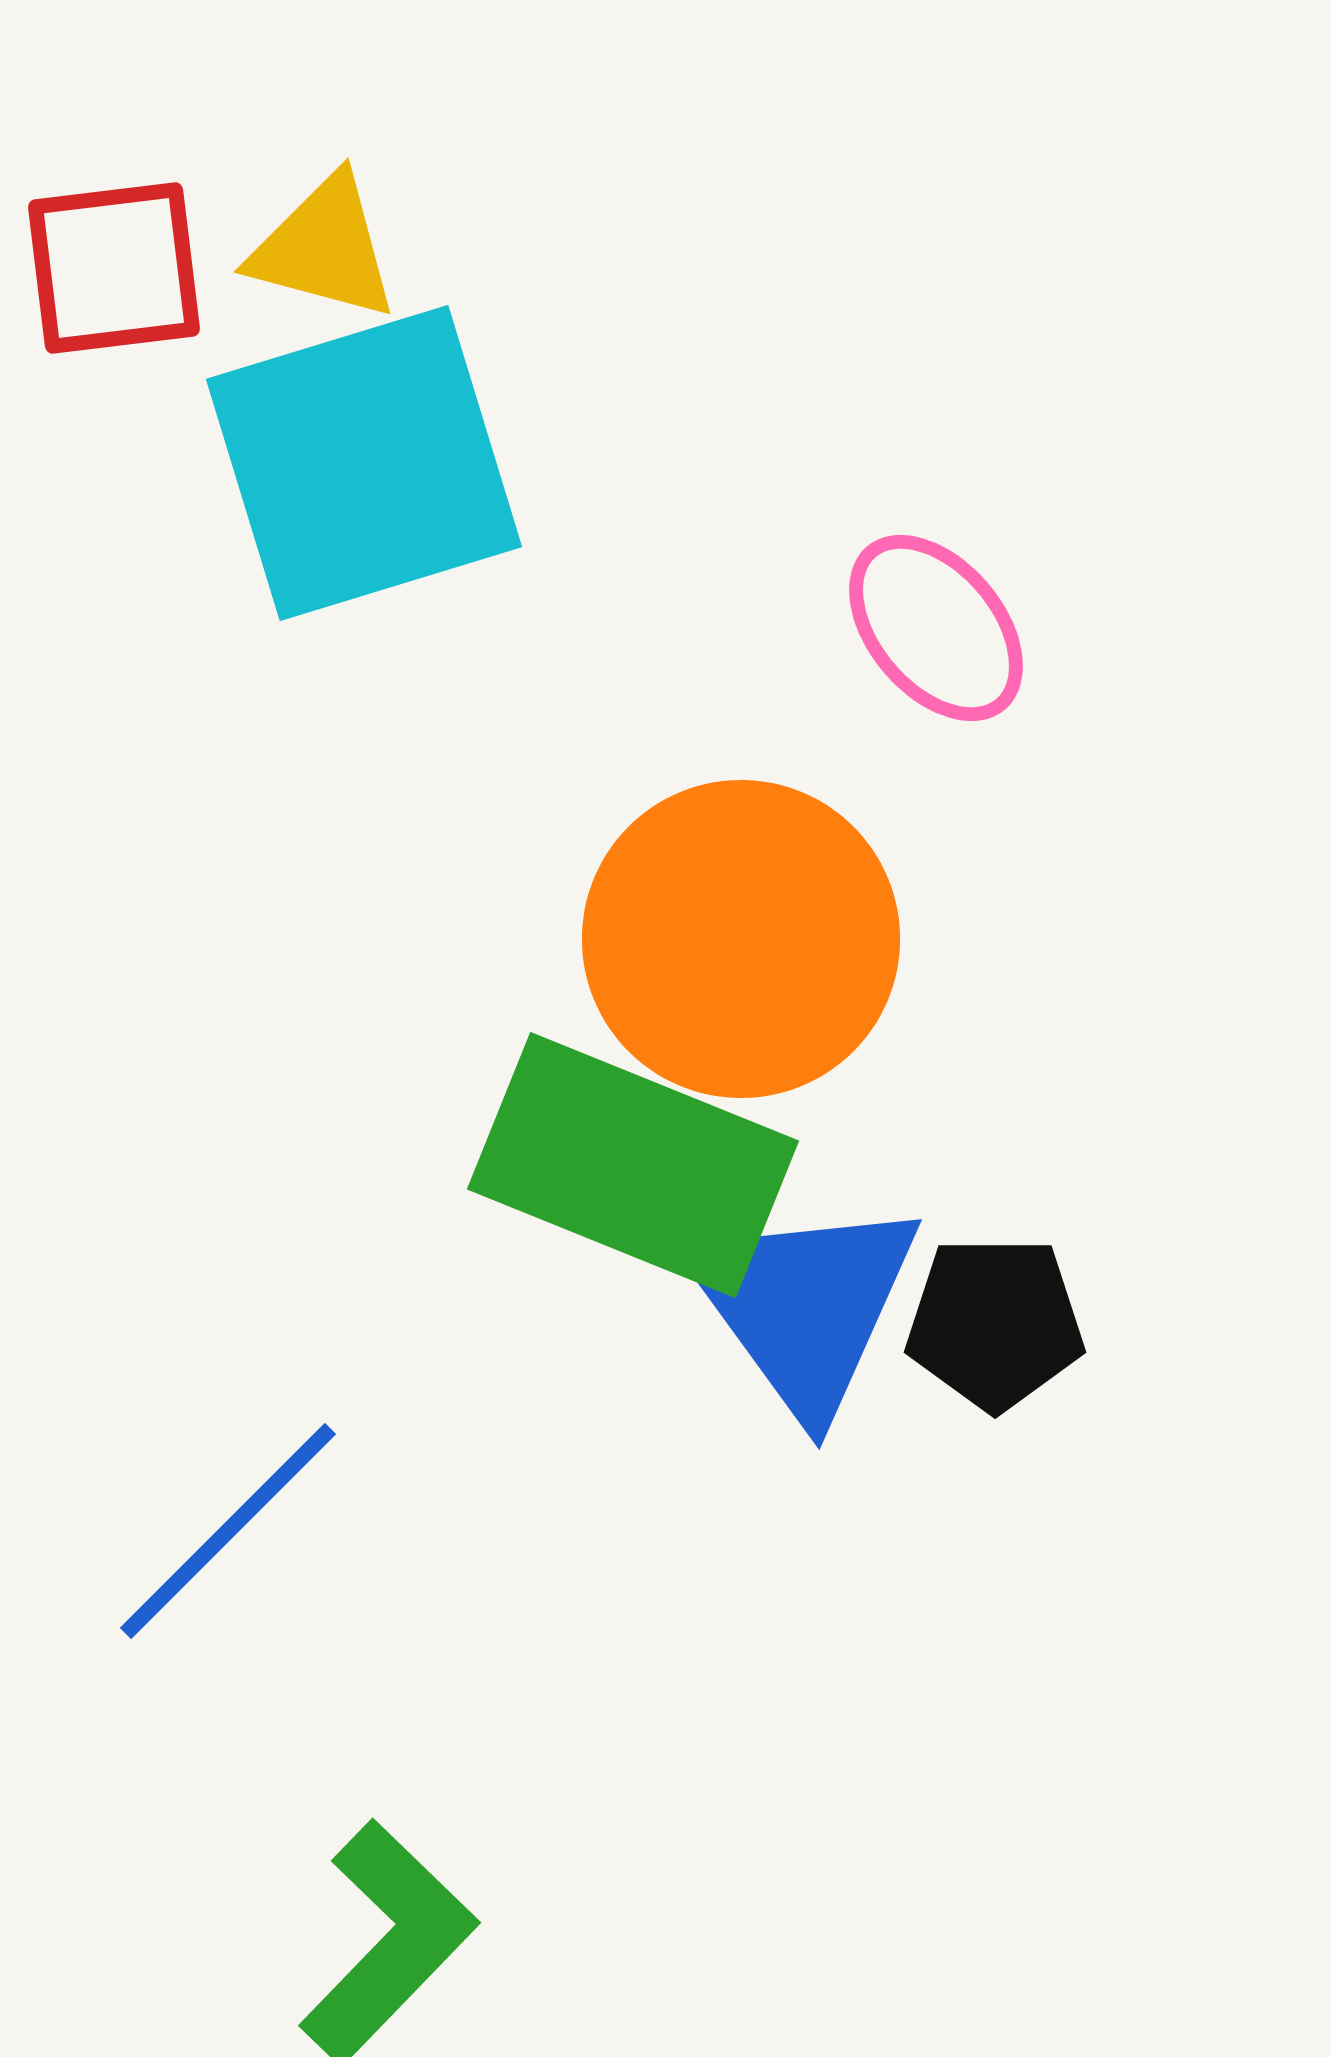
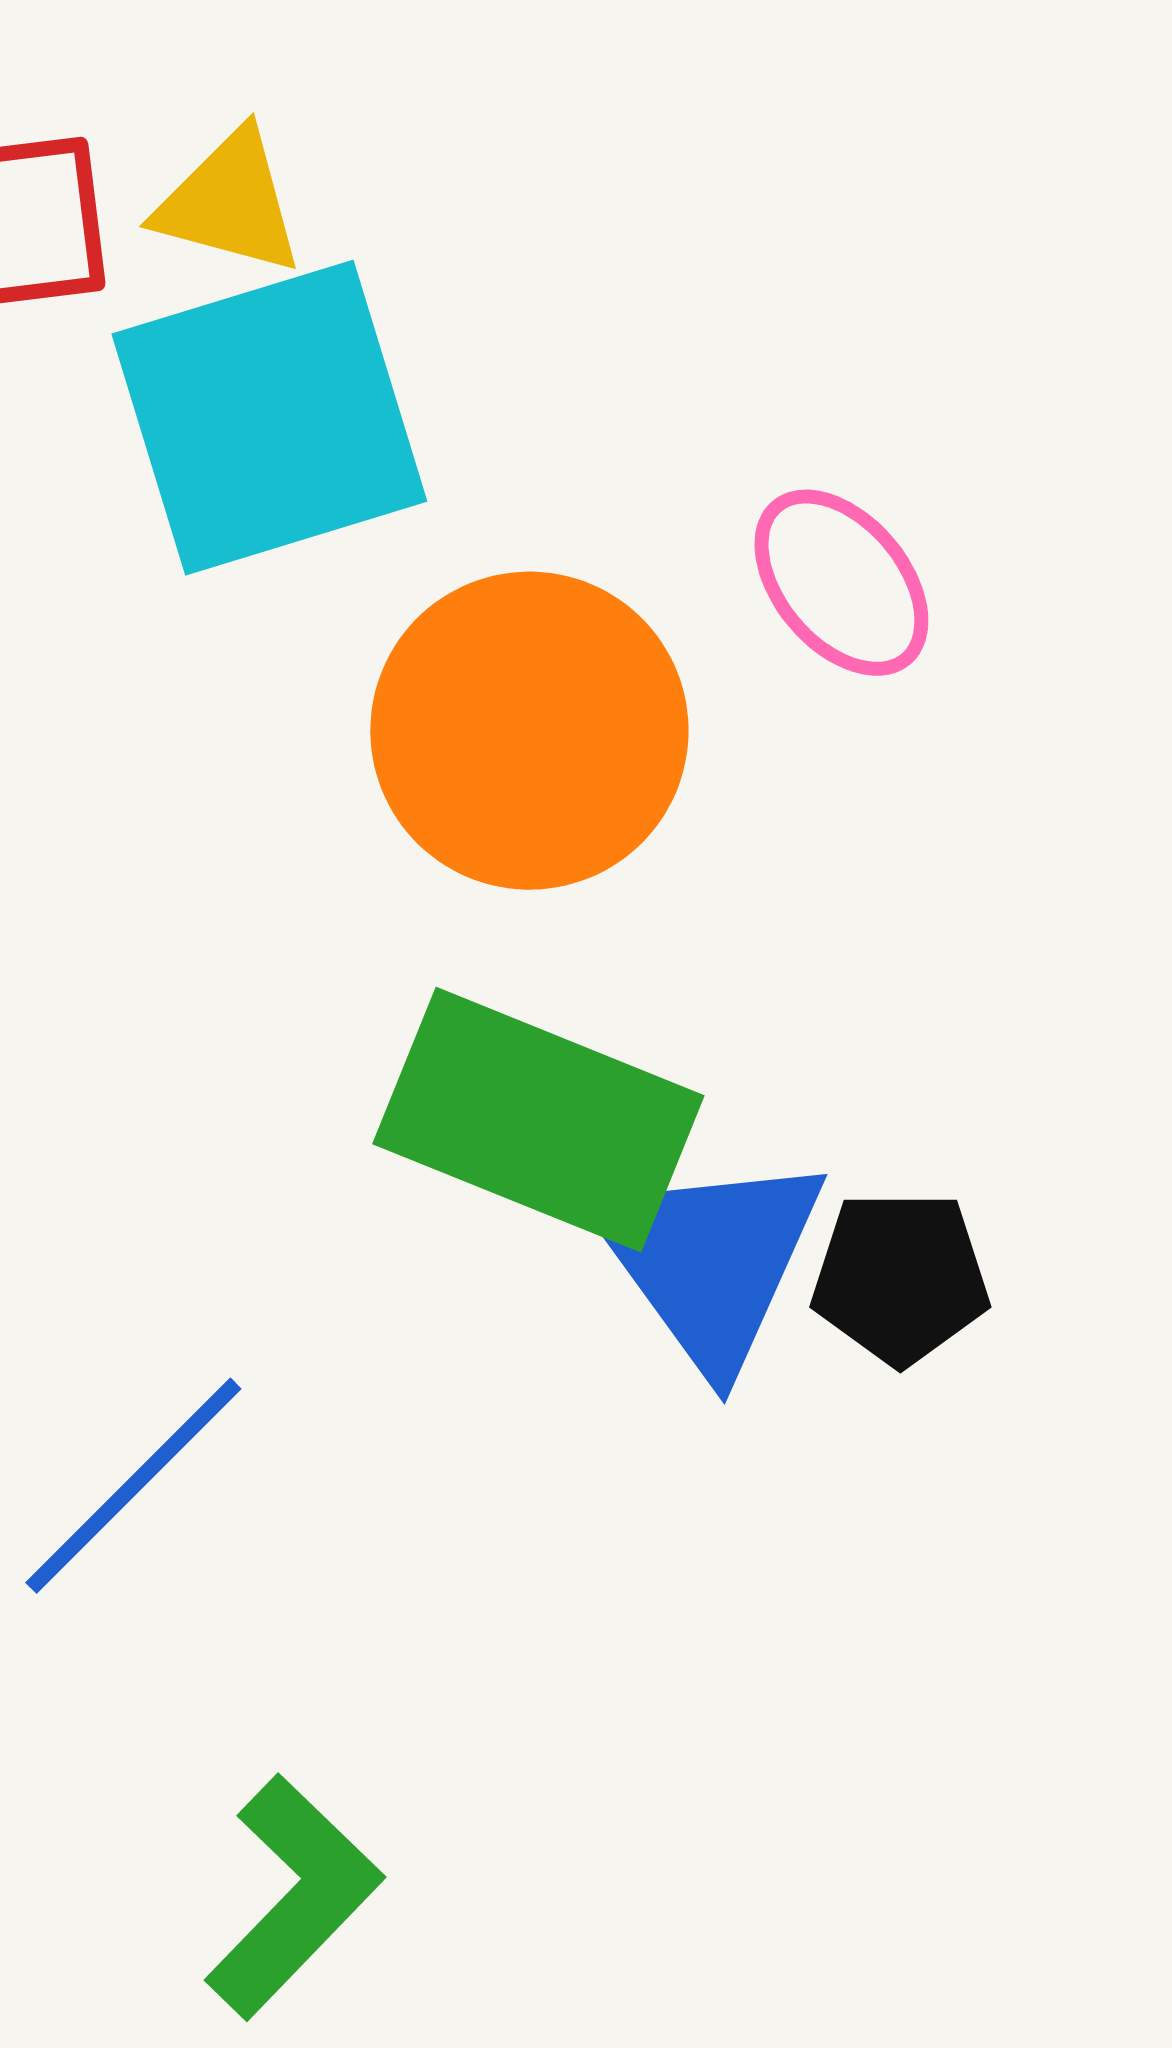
orange circle: (741, 939) -> (529, 731), moved

